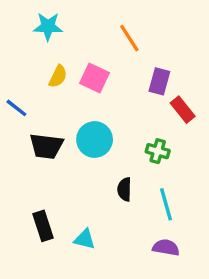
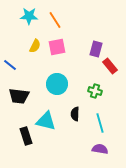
orange line: (129, 38) -> (55, 20), moved
pink square: (95, 78) -> (57, 47), turned -36
black trapezoid: (46, 146) -> (19, 96), moved
cyan triangle: (85, 239) -> (46, 121), moved, size x1.5

